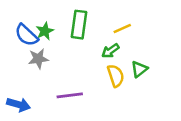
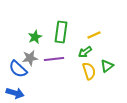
blue semicircle: (26, 35) -> (18, 69), moved
purple line: (70, 95) -> (54, 59), moved

